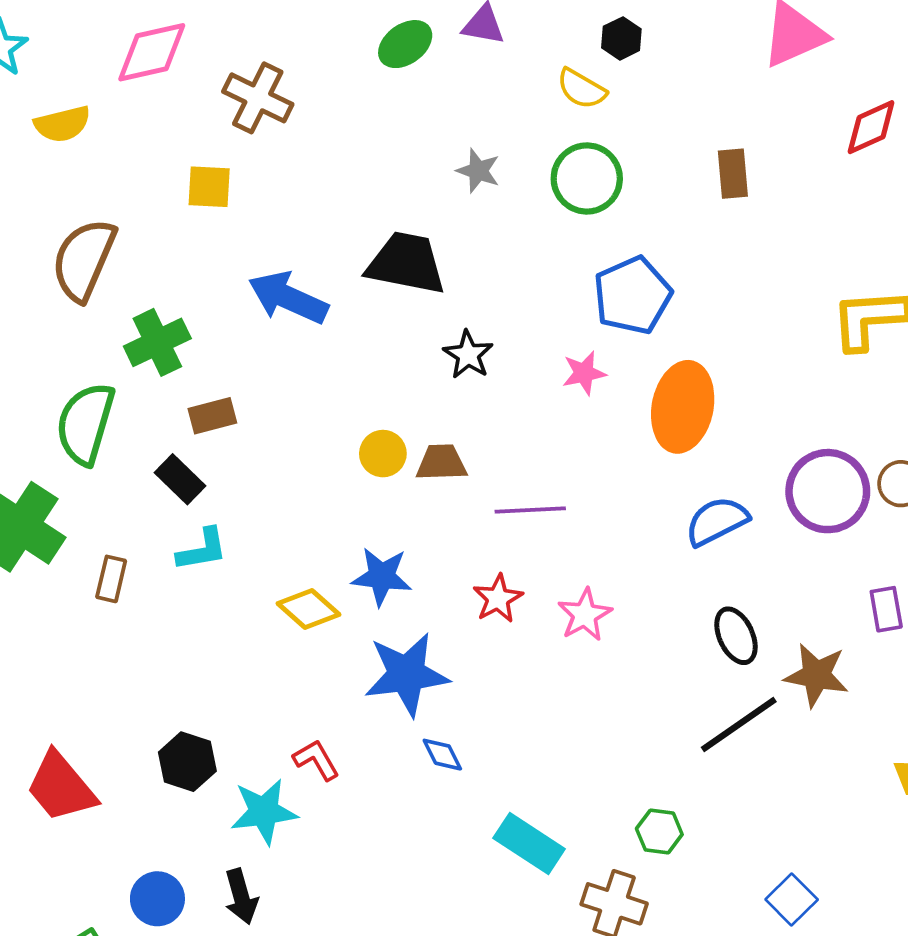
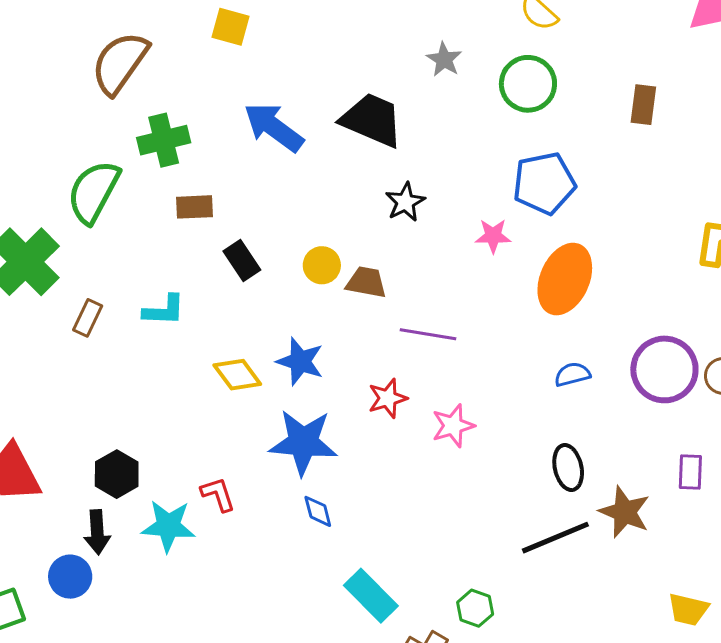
black rectangle: (180, 479) -> (242, 260), moved
blue semicircle: (717, 521) -> (572, 374), size x0.7
black arrow: (241, 897) -> (97, 532), moved

